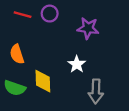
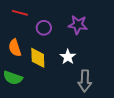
purple circle: (50, 14) -> (44, 28), moved
yellow diamond: (43, 81) -> (38, 58), moved

